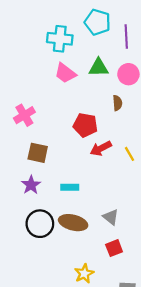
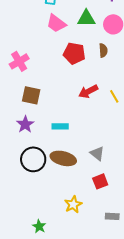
red pentagon: (85, 125) -> (74, 53), moved

